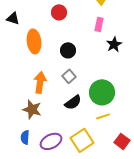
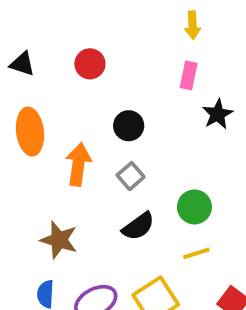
red circle: (59, 12) -> (90, 64), moved
orange ellipse: (34, 41) -> (30, 132), moved
orange arrow: (40, 82) -> (78, 164), moved
green circle: (102, 92) -> (194, 207), size x0.7

